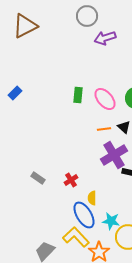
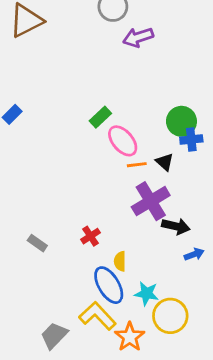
green rectangle: (78, 95) -> (100, 117), turned 42
pink ellipse: (105, 99) -> (123, 141), moved
gray rectangle: (38, 178) -> (37, 243), moved

